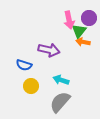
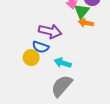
blue semicircle: (24, 65) -> (41, 47), moved
yellow circle: (31, 86) -> (31, 58), moved

